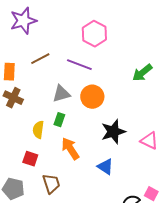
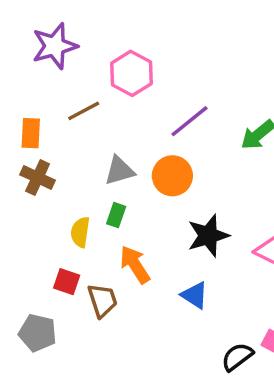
pink hexagon: (94, 34) -> (131, 73), moved
purple line: (79, 65) -> (189, 121), moved, turned -60
brown trapezoid: (51, 184) -> (102, 300), moved

